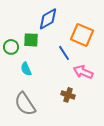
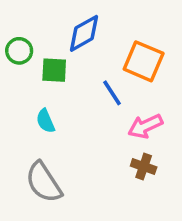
green circle: (11, 47) -> (19, 51), moved
pink arrow: (83, 72) -> (145, 126), turned -48
brown cross: (68, 95) -> (144, 166), moved

